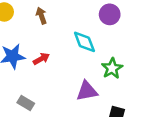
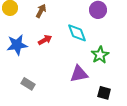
brown arrow: (41, 16) -> (41, 11), turned 48
red arrow: (41, 59) -> (45, 40), moved

